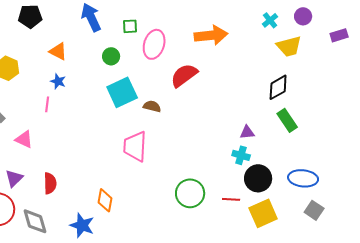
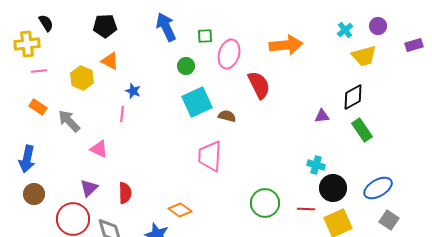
orange triangle: (58, 51) -> (110, 61), moved
red semicircle: (184, 75) -> (259, 85), turned 100
purple triangle: (247, 132) -> (322, 116), moved
blue ellipse: (303, 178) -> (378, 188), turned -36
orange diamond: (105, 200) -> (180, 210), turned -65

